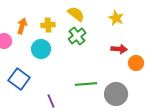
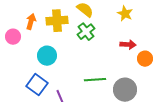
yellow cross: (48, 25) -> (57, 21), size x1.5
cyan circle: (41, 49) -> (47, 56), moved
blue square: (19, 79) -> (37, 85), moved

